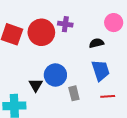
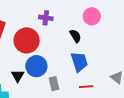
red circle: (41, 32) -> (27, 40), moved
black semicircle: (96, 43) -> (75, 36), turned 72

